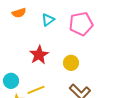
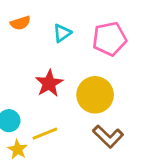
yellow circle: (71, 63) -> (95, 95), size x1.6

